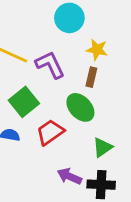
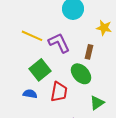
yellow star: (97, 50) -> (104, 28), moved
red trapezoid: (50, 132) -> (59, 92), turned 135

